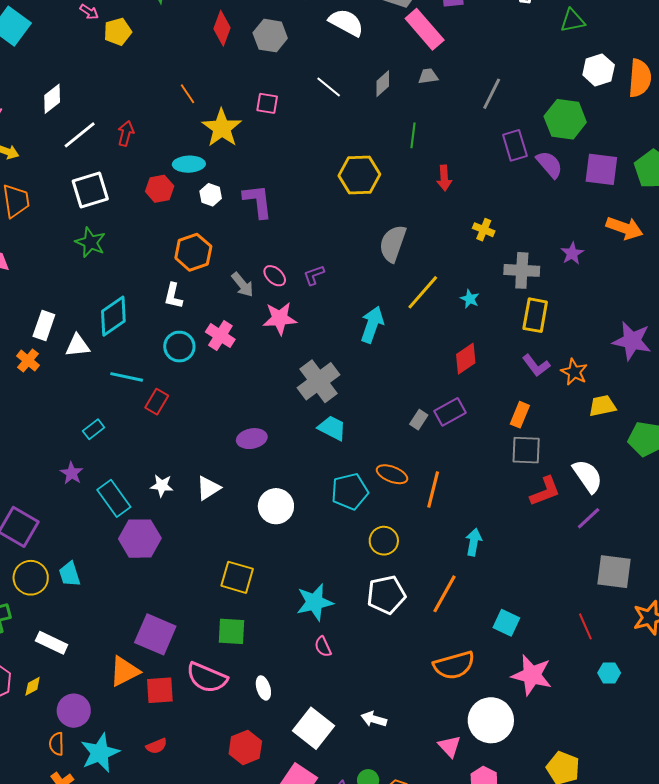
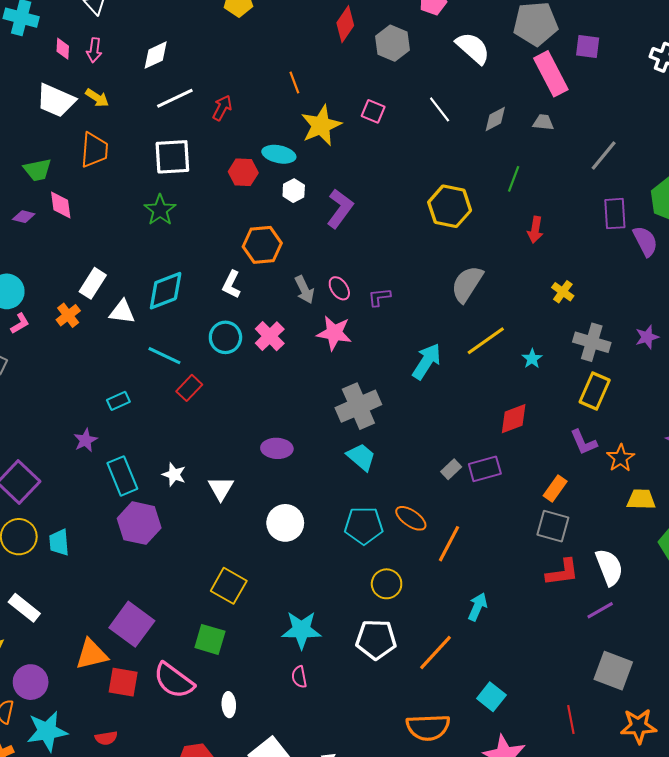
purple L-shape: (258, 201) -> (340, 209), turned 30
white triangle: (208, 488) -> (221, 488), turned -40

